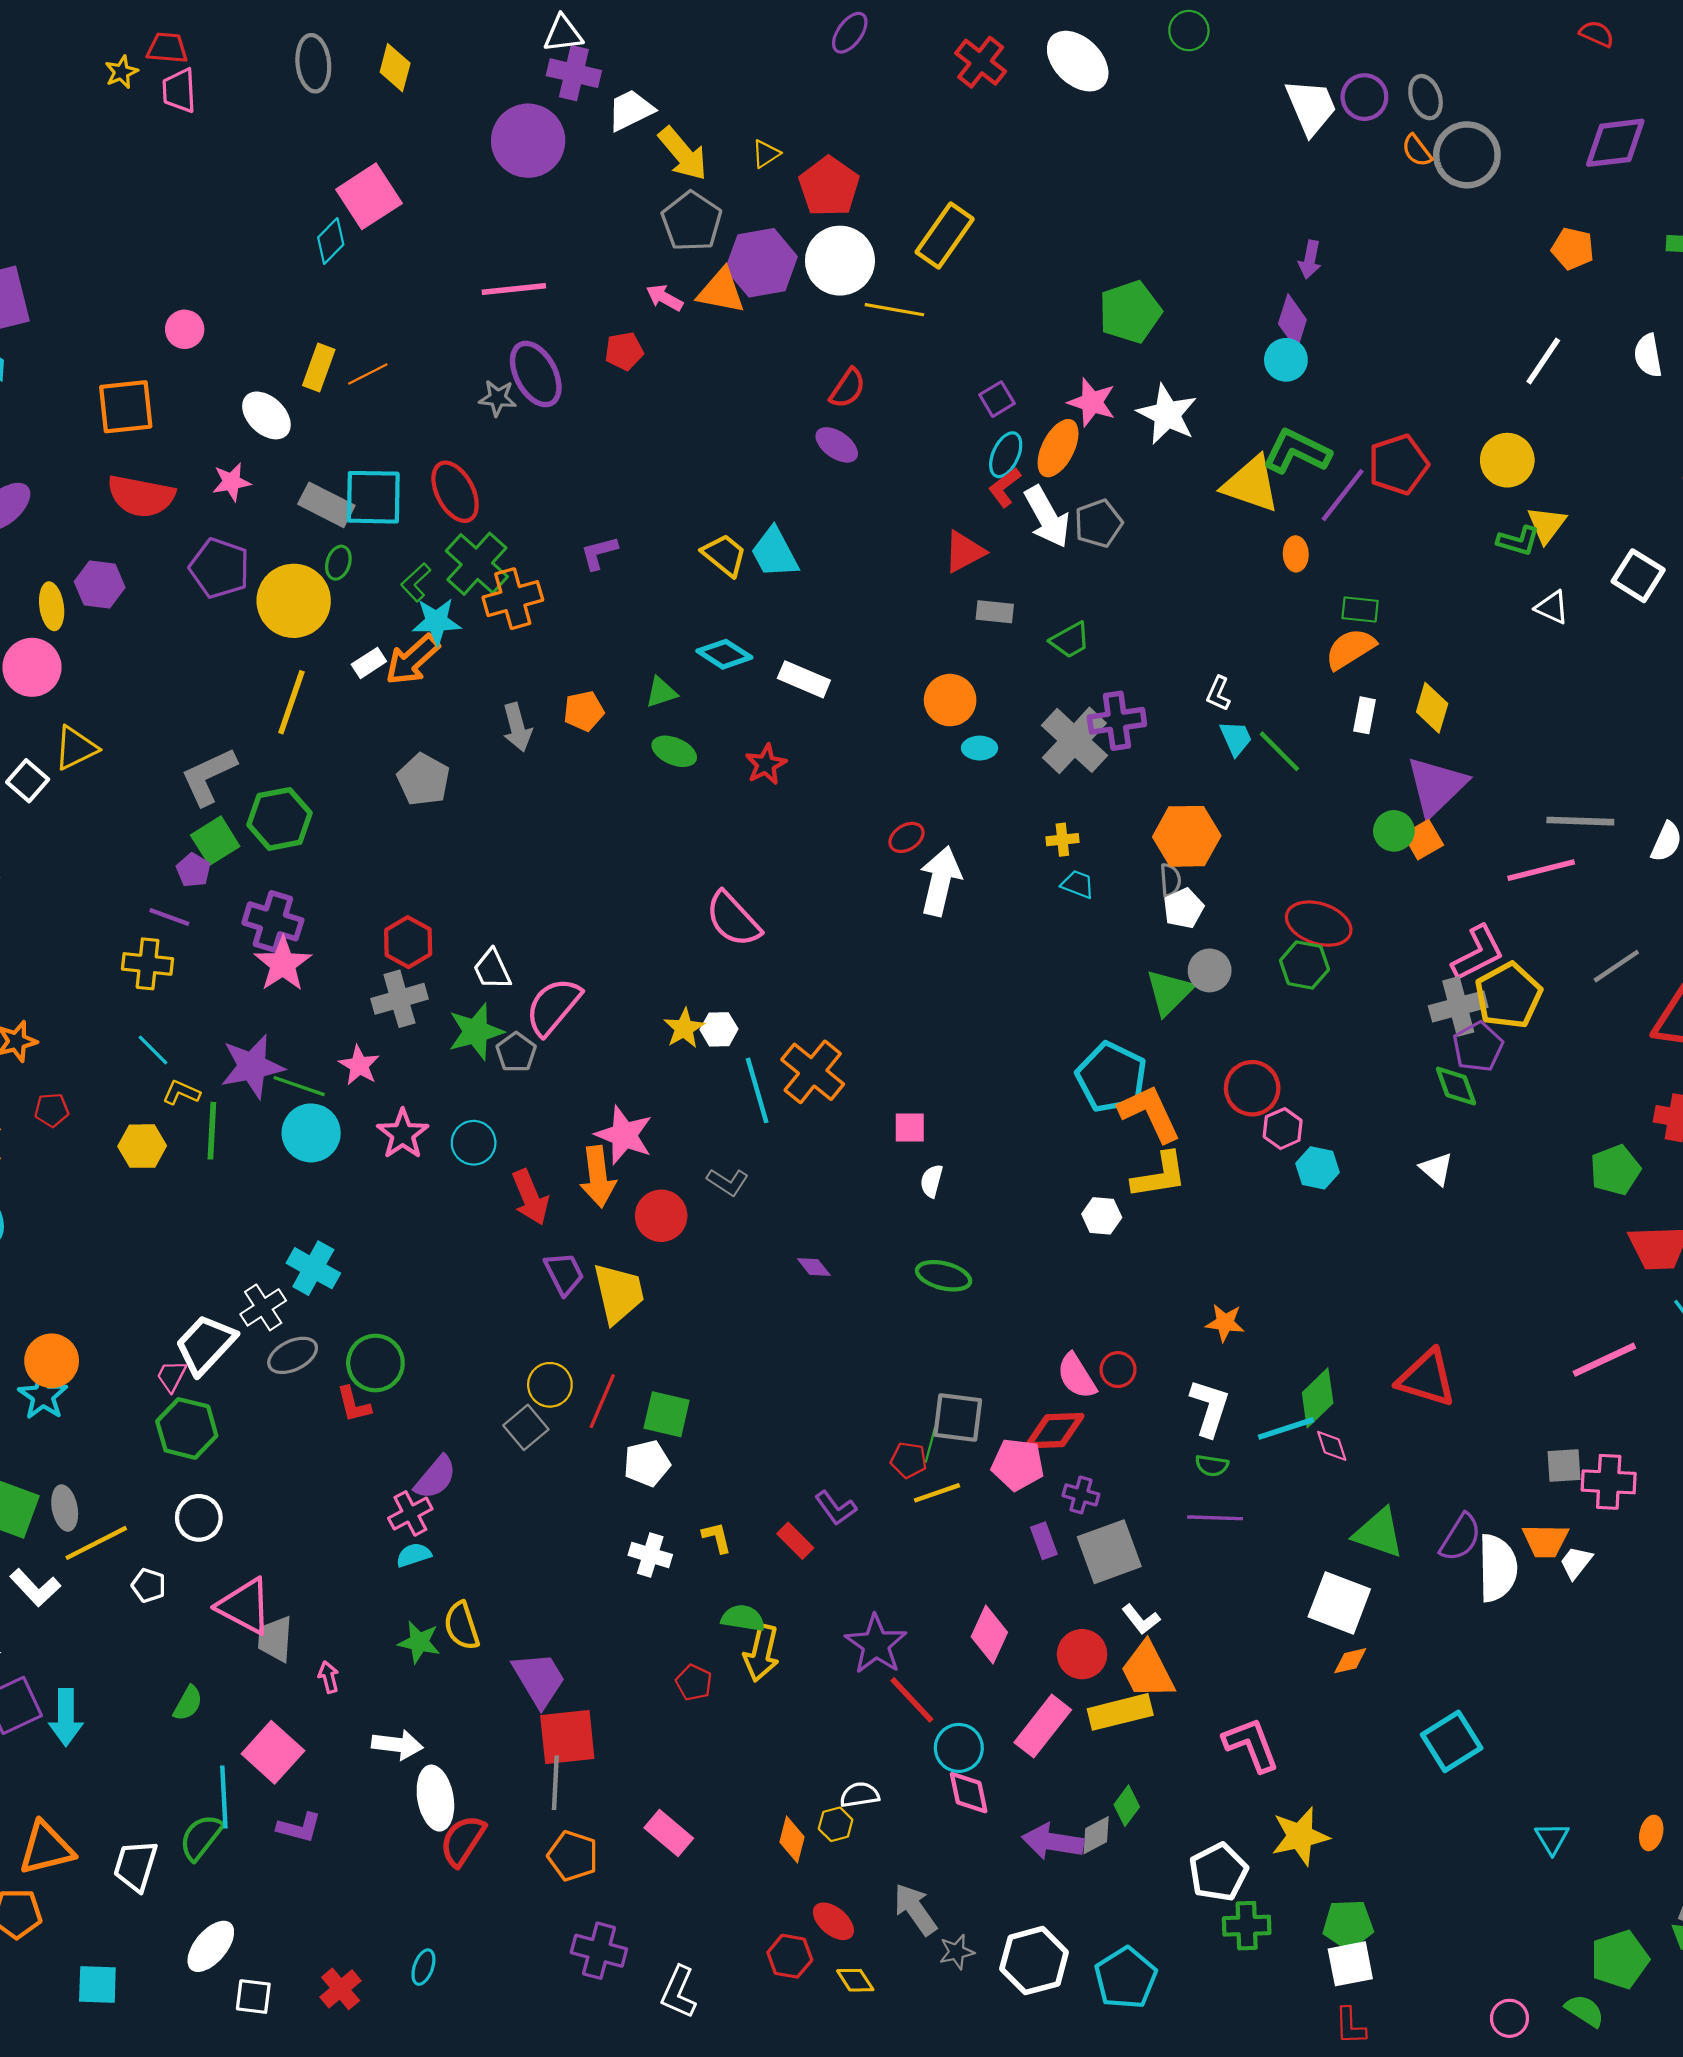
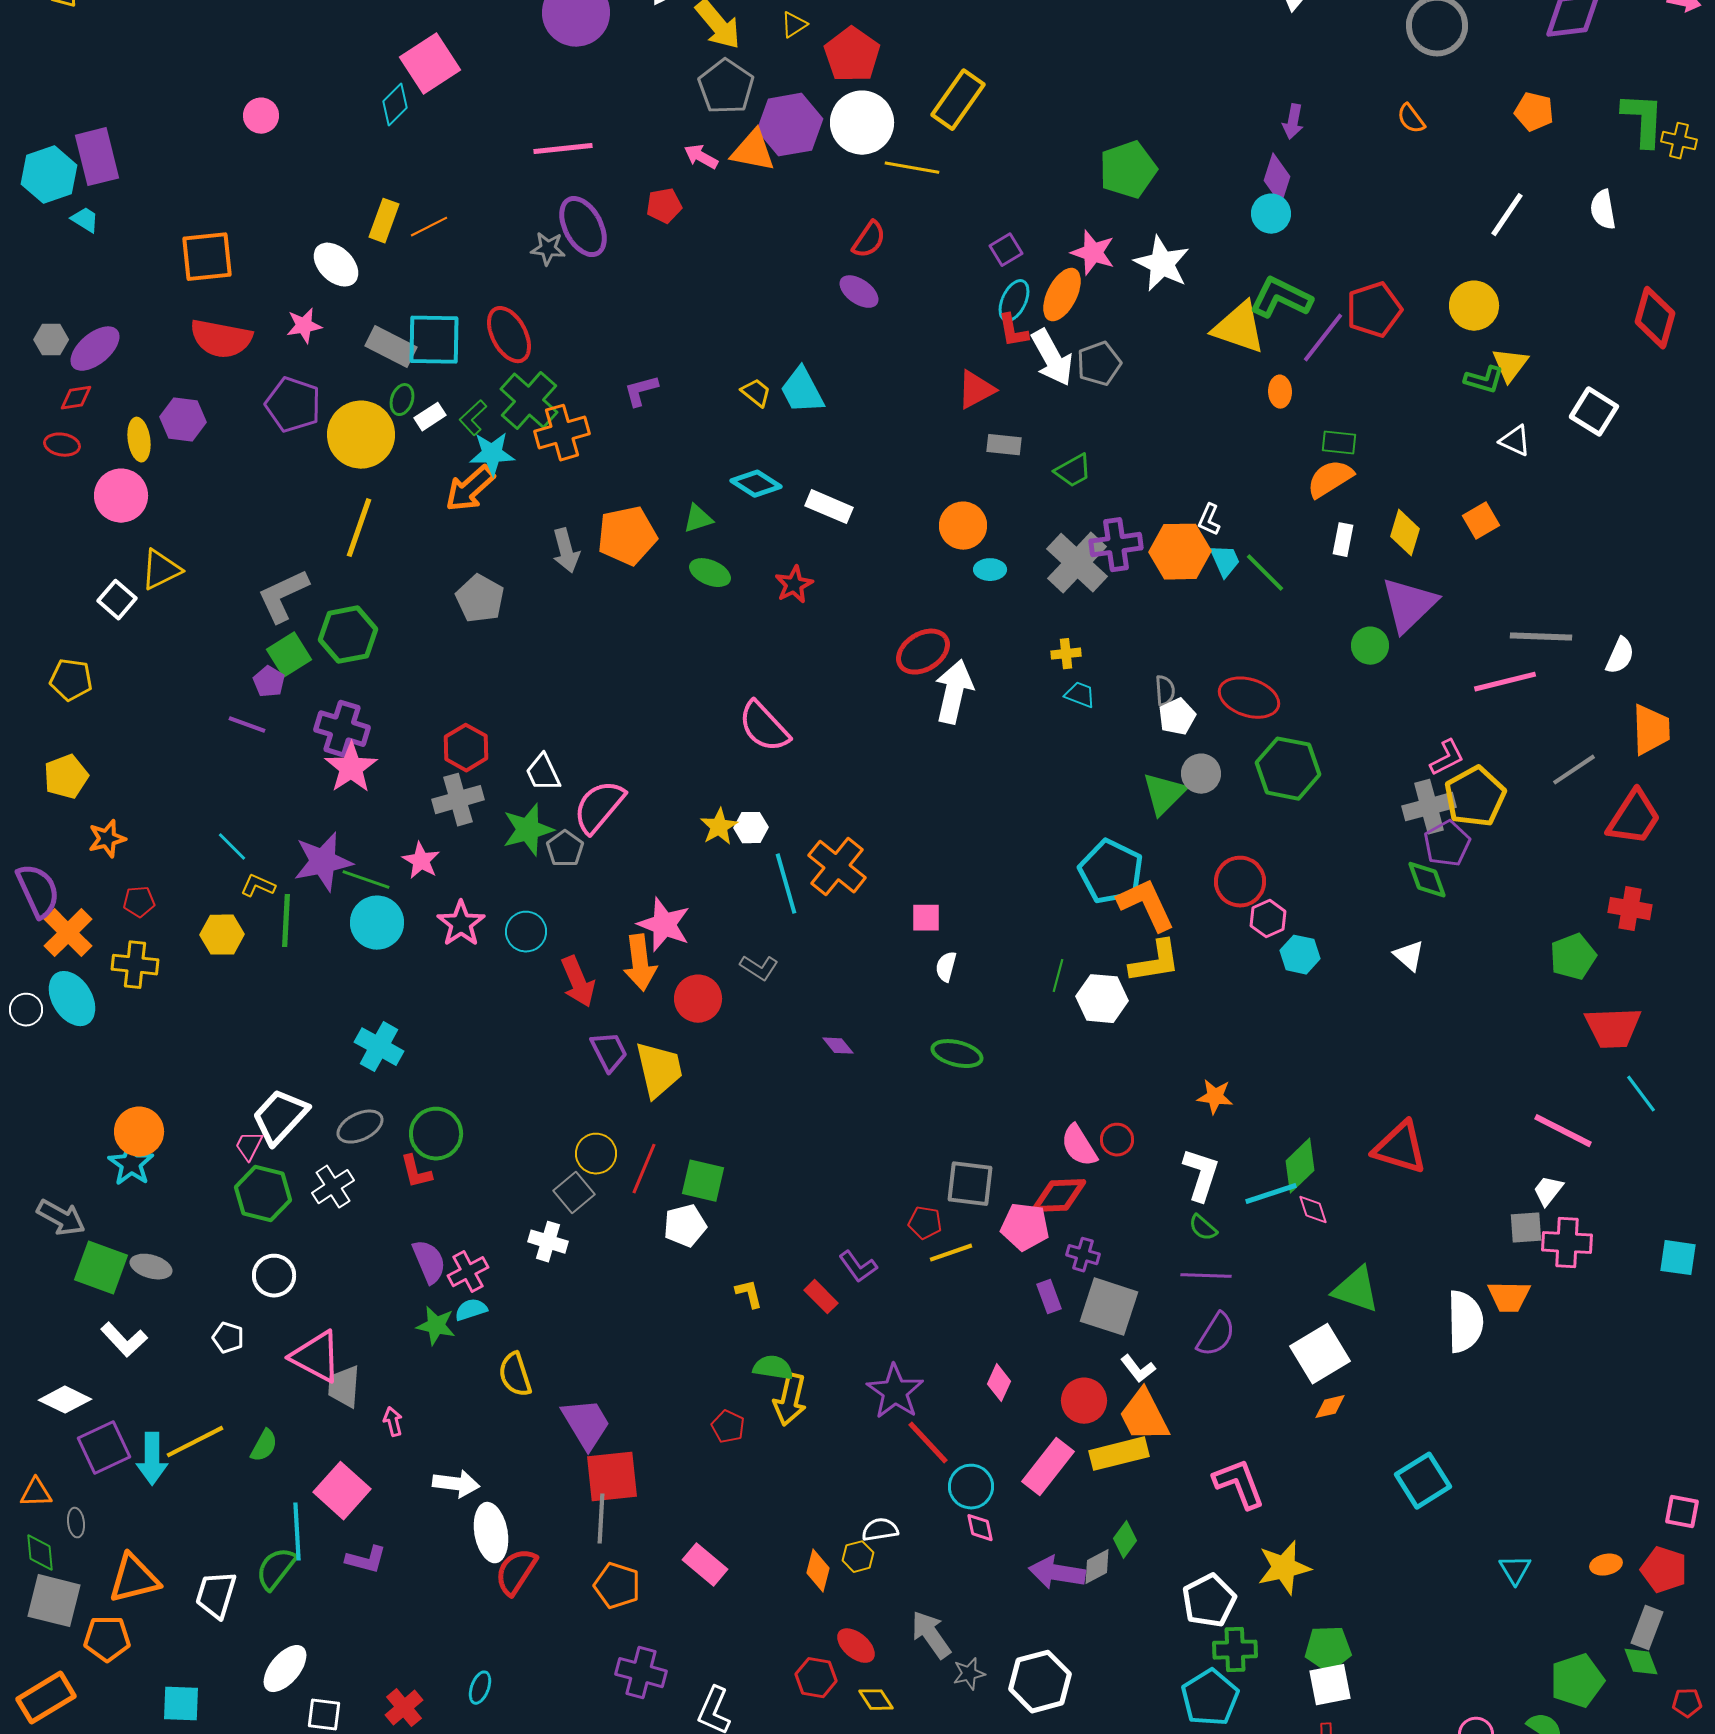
orange semicircle: (1417, 150) -> (1411, 119), moved
pink circle: (185, 329) -> (261, 116), moved
red L-shape: (1005, 487) -> (1013, 331), turned -63
yellow trapezoid: (724, 555) -> (756, 393), size x0.7
white rectangle: (369, 663) -> (430, 417), moved
orange pentagon: (584, 711) -> (627, 536), size x1.6
orange hexagon: (1187, 836) -> (1180, 552), moved
red ellipse: (906, 837) -> (923, 652), size x1.6
orange square: (1423, 840) -> (1481, 521), moved
red ellipse: (1319, 924) -> (1249, 698), moved
pink L-shape: (1478, 953) -> (1447, 758), size x0.7
yellow cross: (148, 964) -> (135, 965), moved
green hexagon: (1304, 965) -> (1288, 769), size x1.4
white hexagon: (1102, 1216) -> (1102, 999), size x1.4
white cross: (263, 1307) -> (333, 1187), moved
pink line: (1604, 1360) -> (1563, 1131), turned 52
green line: (930, 1445) -> (1058, 976), moved
green semicircle: (1212, 1465) -> (1203, 1228), turned 32
purple semicircle: (435, 1477) -> (429, 1262), moved, turned -63
gray ellipse: (65, 1508) -> (151, 1267), turned -63
purple semicircle: (1460, 1537) -> (1216, 1335), moved
yellow line: (96, 1543) -> (195, 1442), moved
gray square: (1109, 1552) -> (1109, 1307), turned 38
white cross: (650, 1555) -> (548, 1242), moved
white trapezoid: (1576, 1563) -> (1548, 1191), moved
white square: (1339, 1603) -> (1320, 1354), turned 38
pink diamond: (989, 1635) -> (999, 1383), size x0.7
green star: (419, 1642) -> (436, 1326), moved
pink diamond: (969, 1793) -> (980, 1528), size x0.7
orange ellipse: (1651, 1833) -> (1606, 1565), turned 64
cyan pentagon: (1126, 1978) -> (1210, 1698), moved

